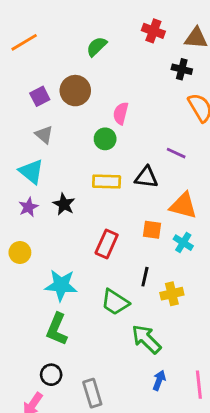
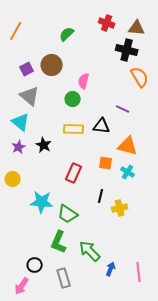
orange line: (24, 42) -> (16, 31), turned -30
black cross: (182, 69) -> (127, 50), size x1.5
gray triangle: (44, 135) -> (30, 96), size x1.5
green trapezoid: (115, 302) -> (68, 214), moved
green L-shape: (57, 329) -> (59, 242), moved
green arrow: (146, 339) -> (90, 251), moved

